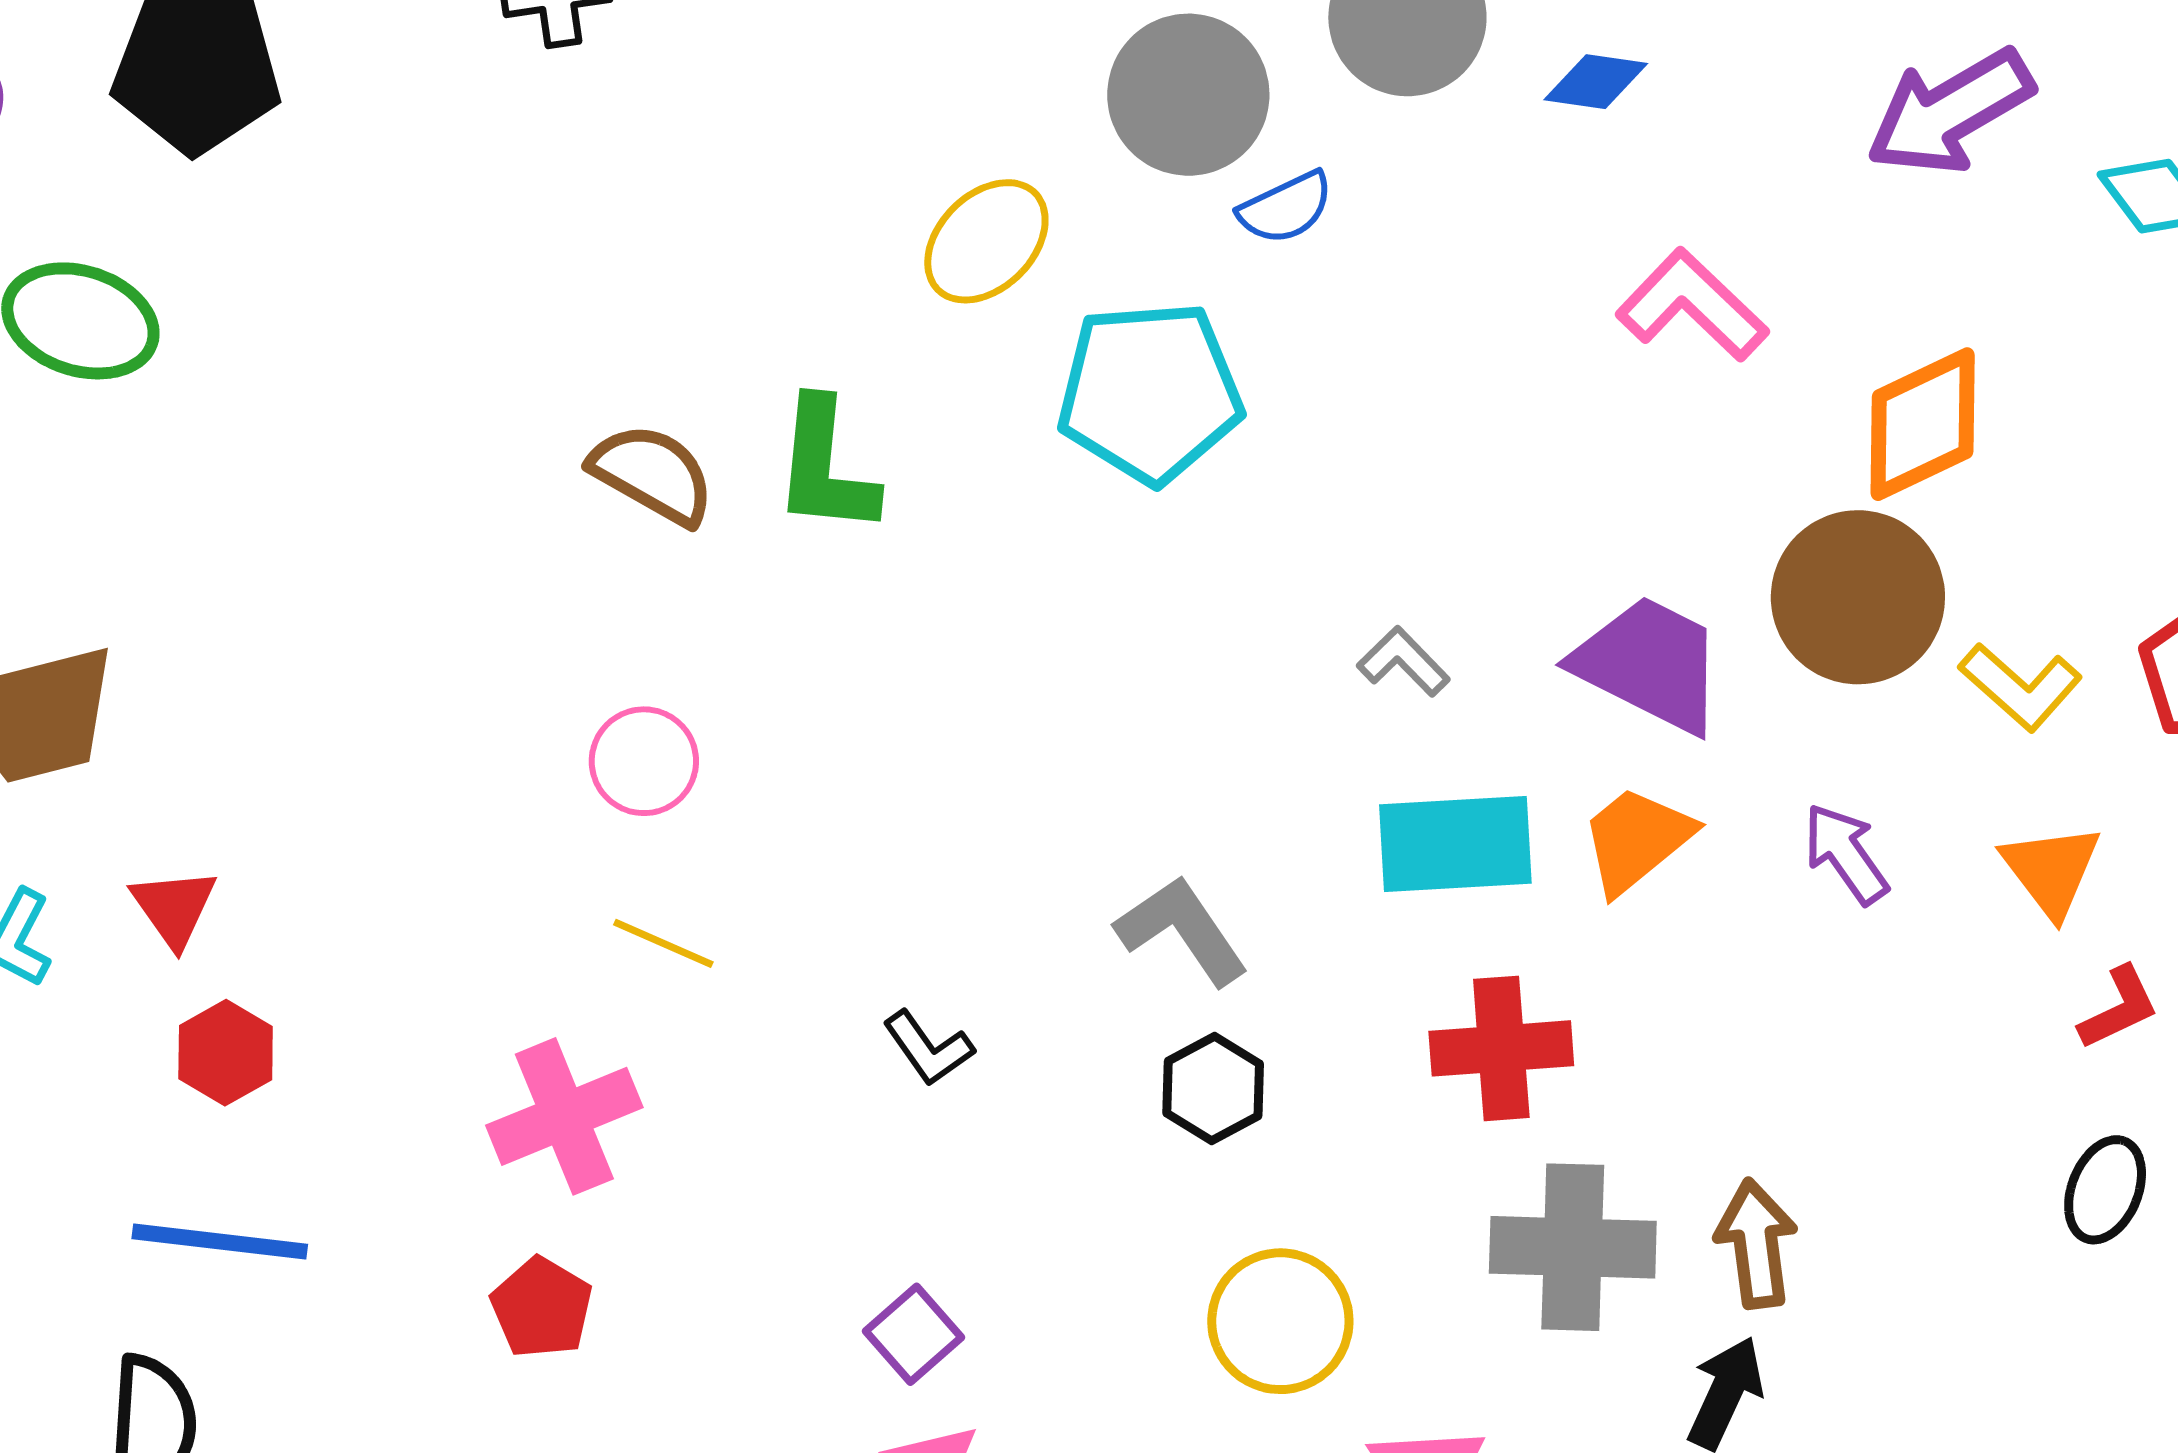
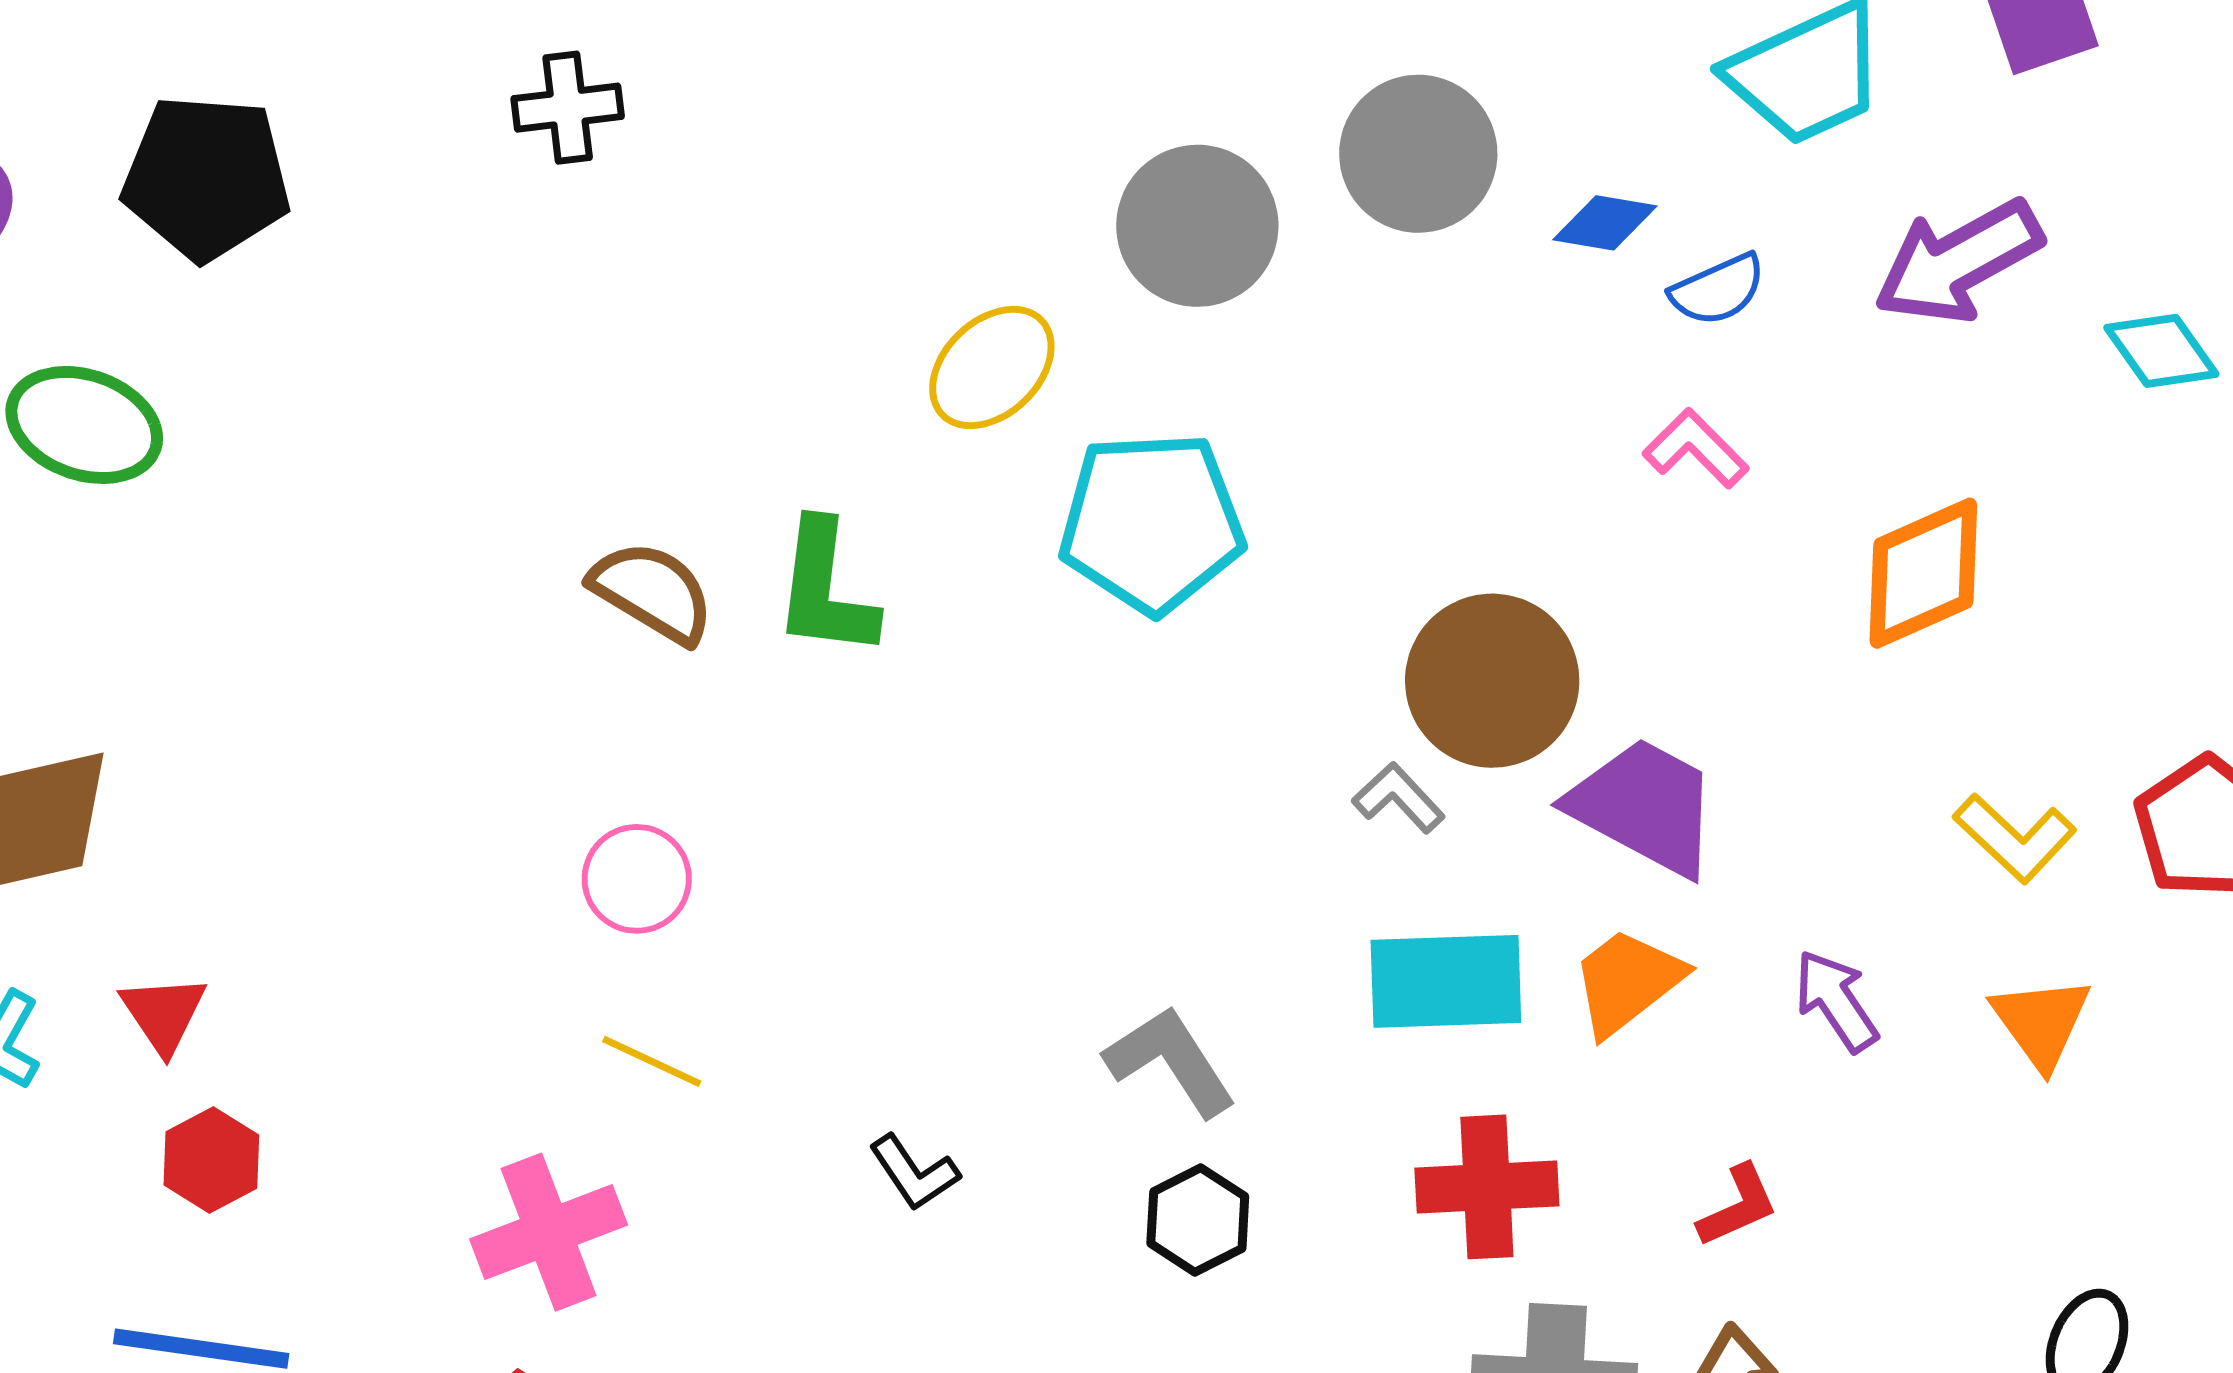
blue semicircle: (1286, 208) -> (1718, 290), moved
pink L-shape: (1692, 305) -> (1696, 449), size x0.7
brown circle: (1858, 597) -> (1492, 681), moved
red L-shape: (2119, 1008) -> (1738, 1206), moved

